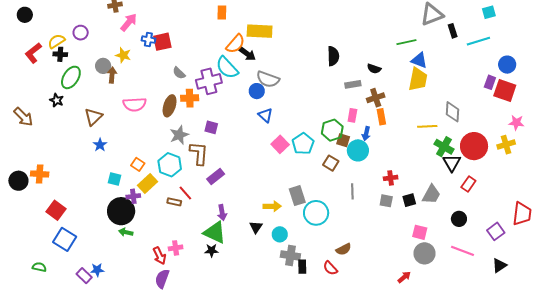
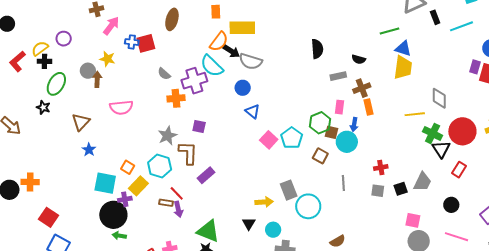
orange rectangle: (222, 13) -> (216, 12), moved
gray semicircle: (268, 79) -> (251, 61), moved
brown ellipse: (170, 106) -> (172, 19), moved
cyan square: (115, 179) -> (105, 183), size x1.6
purple arrow: (222, 213) -> (178, 209), moved

